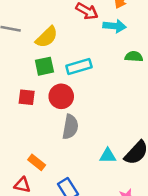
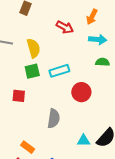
cyan arrow: (115, 26) -> (98, 39), moved
yellow semicircle: (47, 37) -> (34, 48), turned -60
red circle: (61, 96) -> (81, 92), moved

